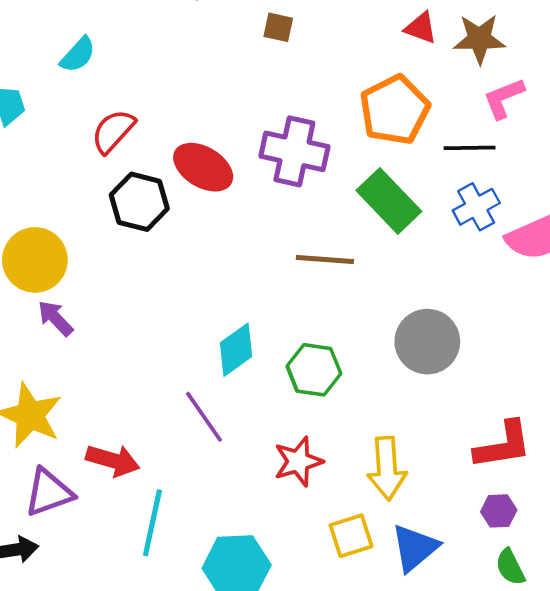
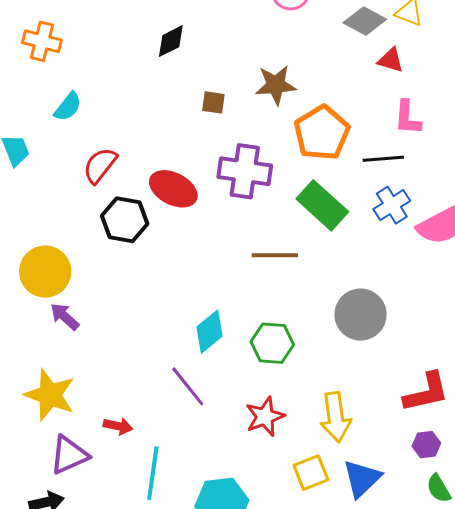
brown square: (278, 27) -> (213, 102), moved
red triangle: (421, 28) -> (391, 60), moved
brown star: (479, 39) -> (276, 85), moved
pink L-shape: (504, 98) -> (408, 118), turned -60
red arrow: (113, 460) -> (118, 426), size x0.7

